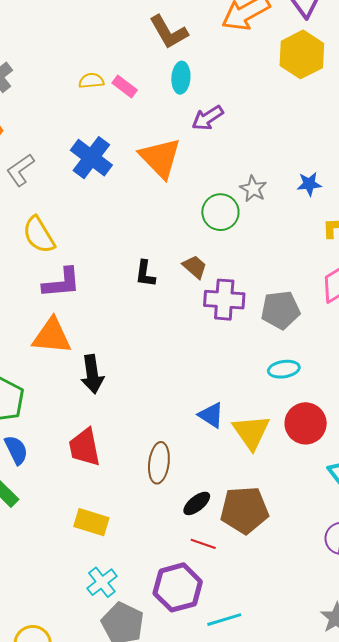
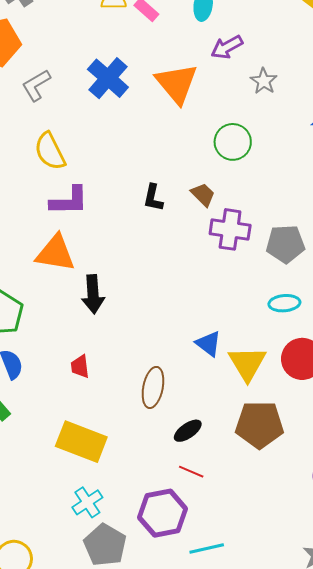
gray star: (253, 189) -> (264, 81), moved
red trapezoid: (85, 447) -> (80, 367), size x0.6
brown pentagon: (244, 510) -> (259, 425), moved
yellow rectangle: (91, 522) -> (81, 442), size x1.4

